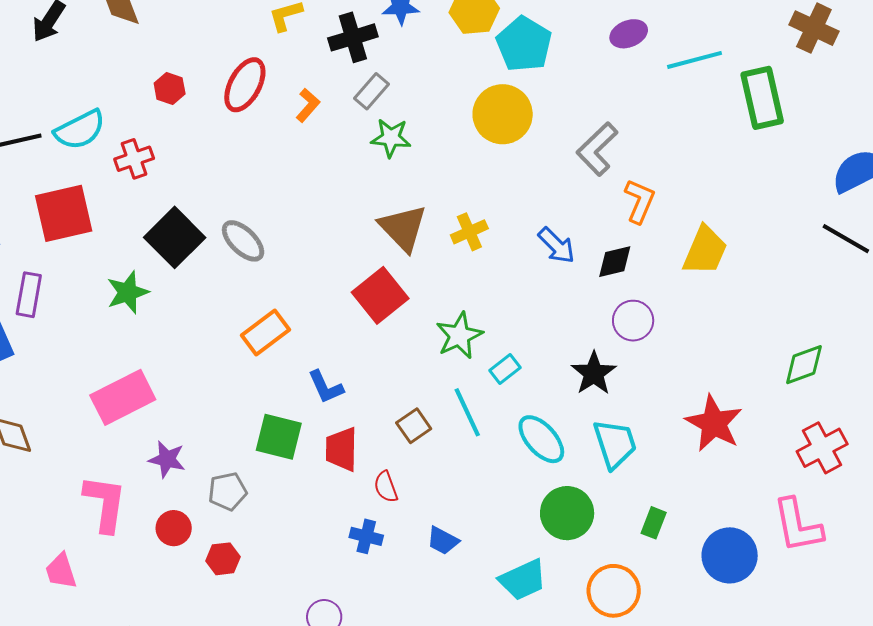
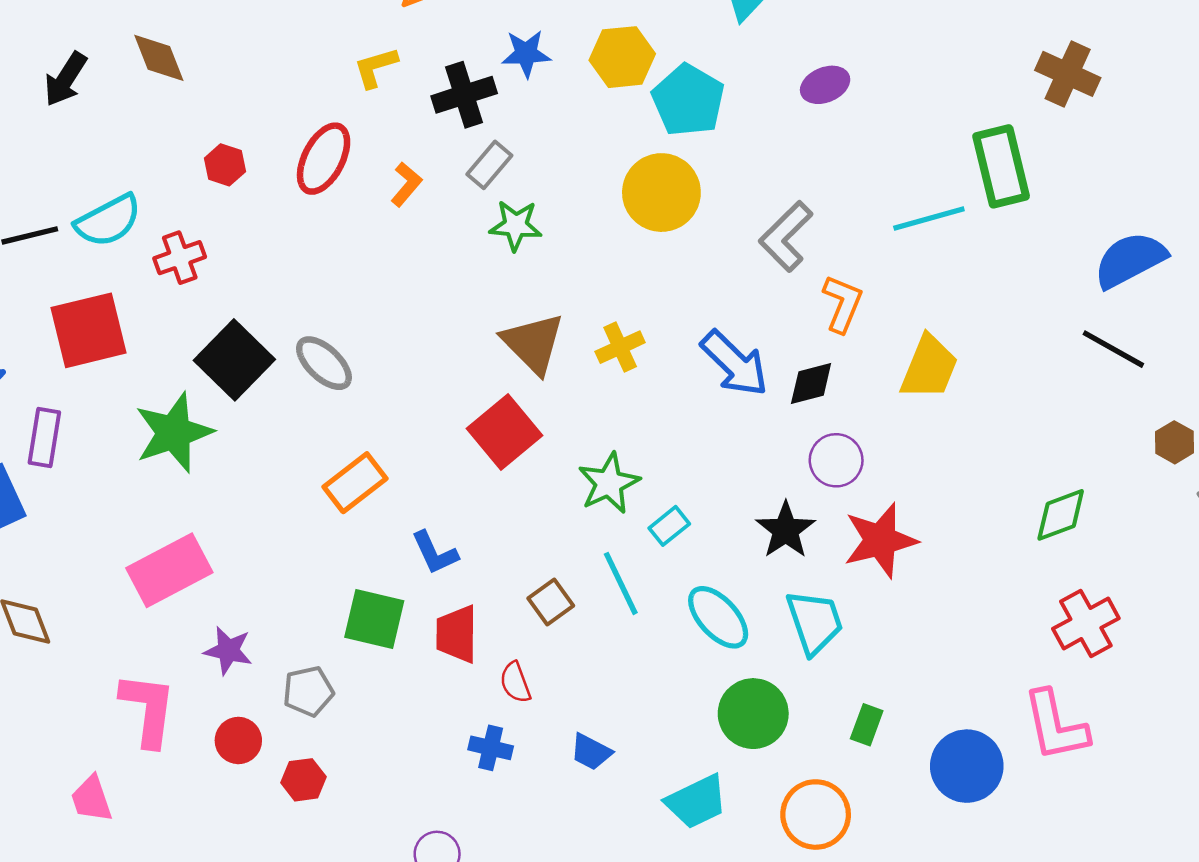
cyan line: (694, 60) -> (929, 219), moved
blue arrow: (557, 245) -> (735, 363), size x1.4
green star: (128, 292) -> (174, 433), size x1.4
red star: (714, 423) -> (880, 540), moved, turned 30

